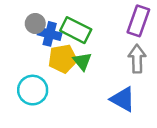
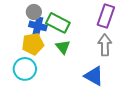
gray circle: (35, 23) -> (34, 12), moved
yellow pentagon: (63, 59) -> (33, 44), moved

